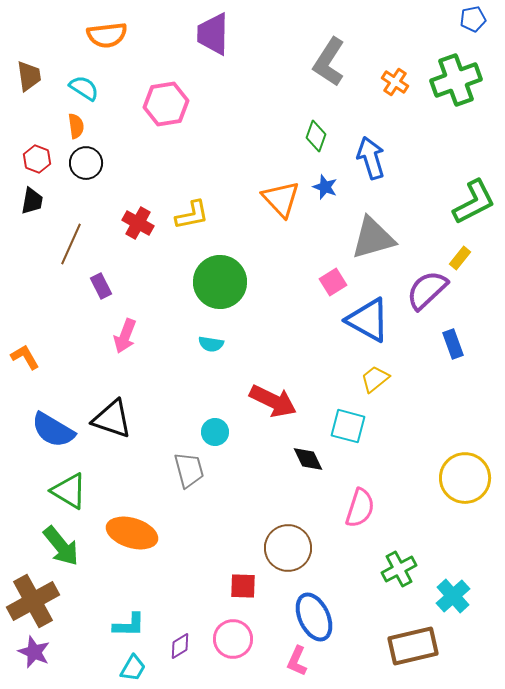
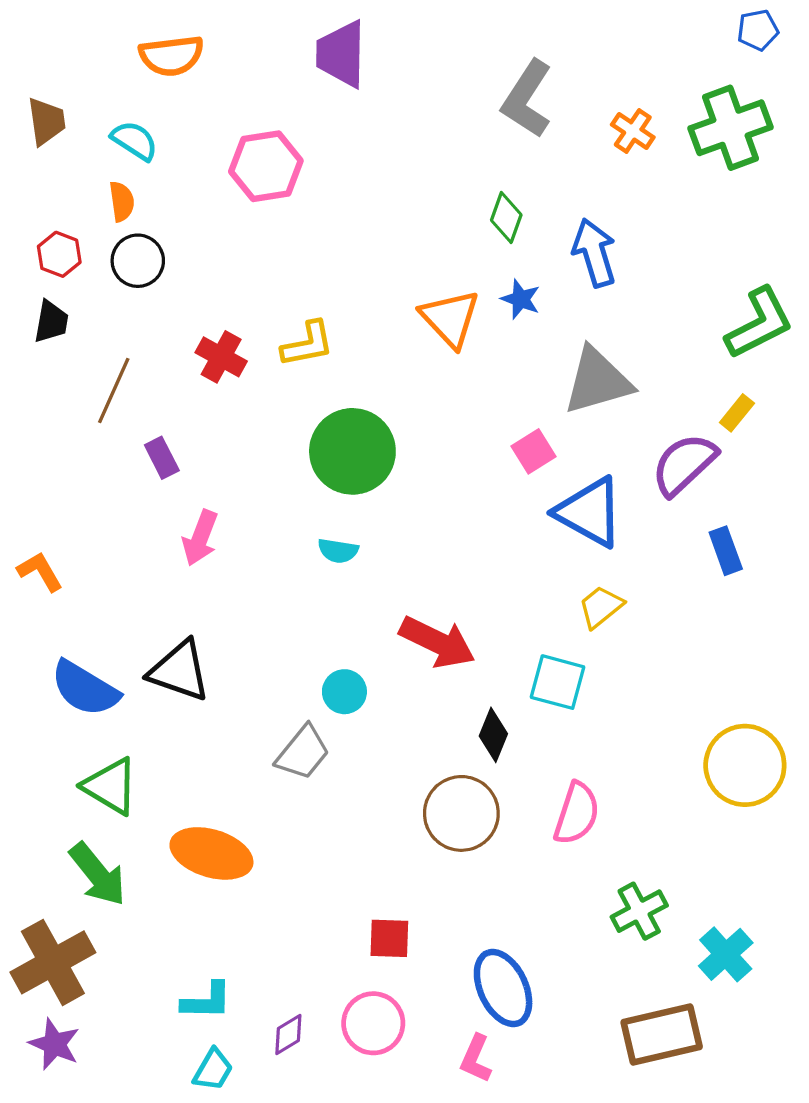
black diamond: (308, 459) -> (493, 735), turned 48
gray trapezoid: (189, 470) -> (303, 753), turned 54
brown circle: (288, 548) -> (461, 813), moved

